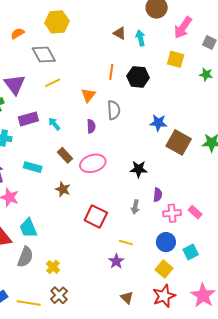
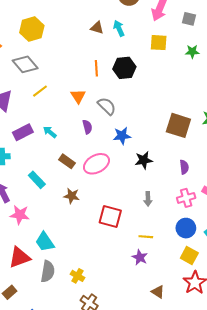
gray semicircle: (114, 110) -> (107, 106), turned -30
blue star: (158, 123) -> (122, 136), moved
cyan rectangle: (33, 167) -> (37, 180), turned 42
purple semicircle: (158, 195) -> (184, 167), moved

